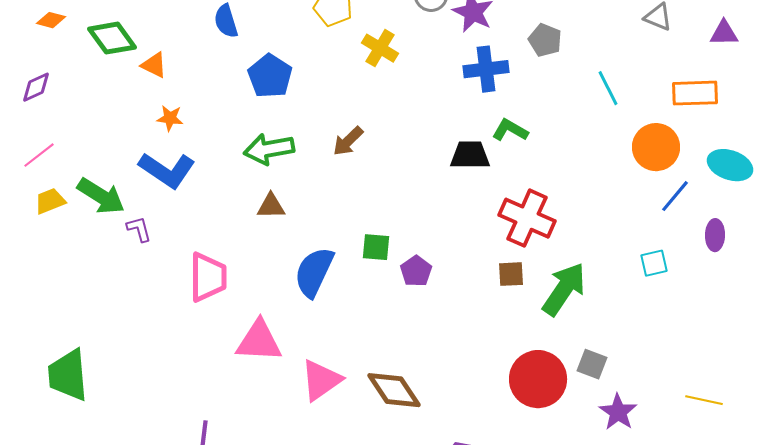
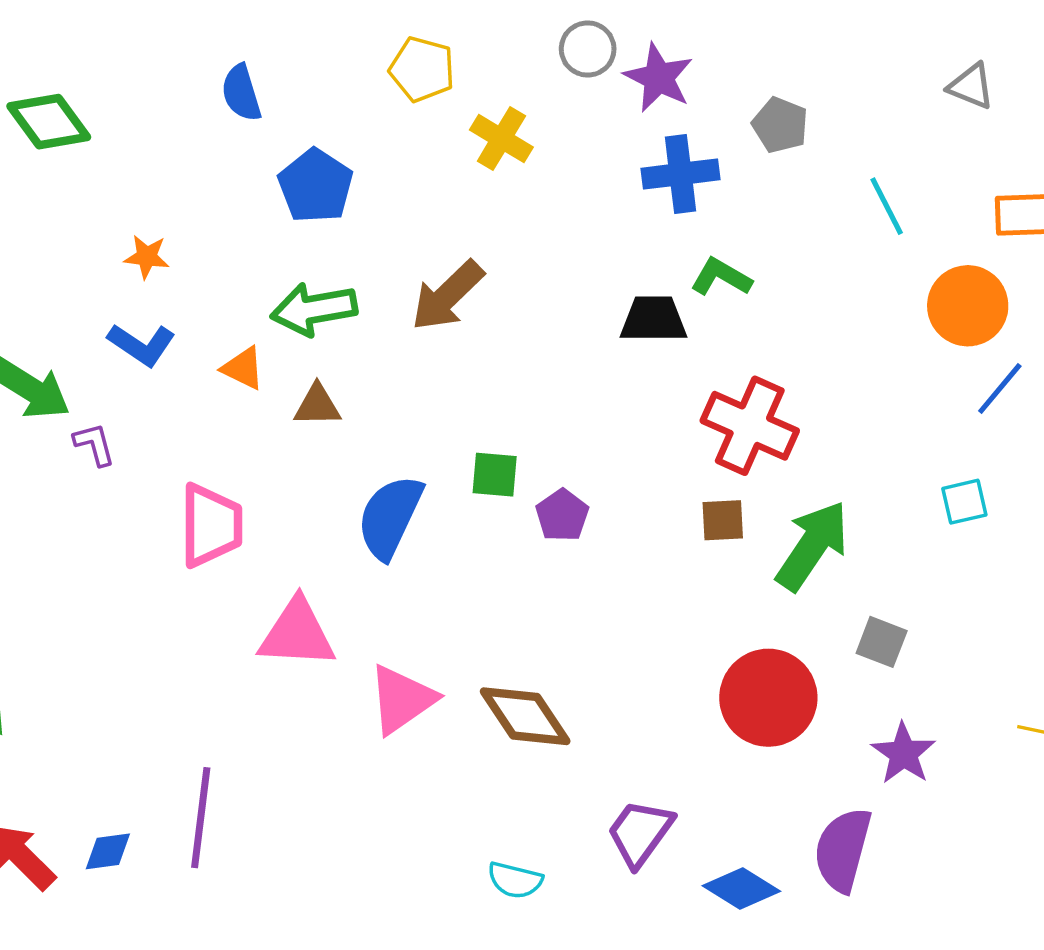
orange triangle: (154, 65) -> (243, 368), moved
brown arrow: (348, 141) -> (447, 296), size x1.4
blue L-shape: (167, 170) -> (142, 345), size x0.7
gray square: (592, 364) -> (882, 642), moved

